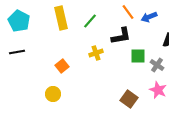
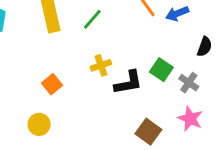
black L-shape: (121, 36) -> (128, 83), moved
green square: (138, 56) -> (161, 70), turned 35

